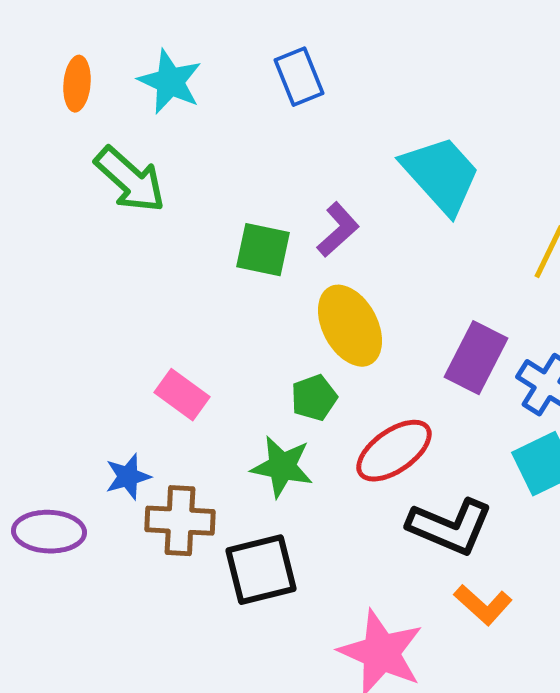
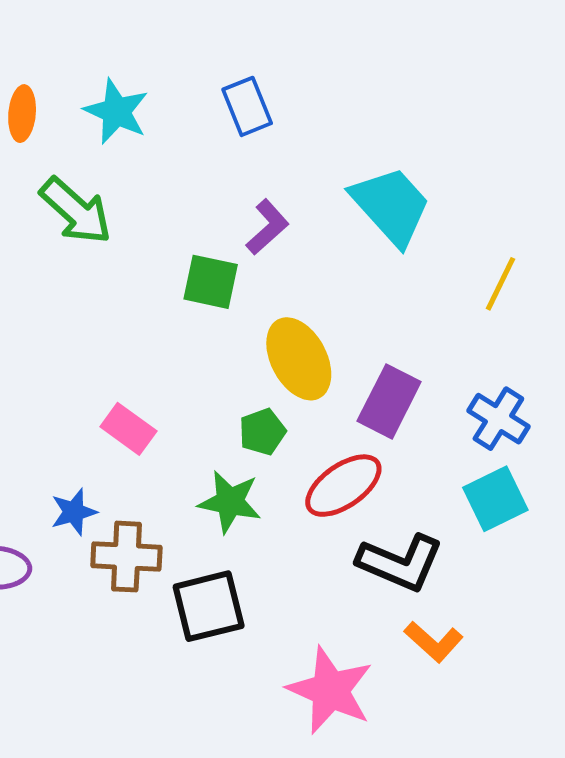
purple L-shape: (338, 230) -> (267, 227), moved
purple rectangle: (476, 358) -> (389, 401), moved

